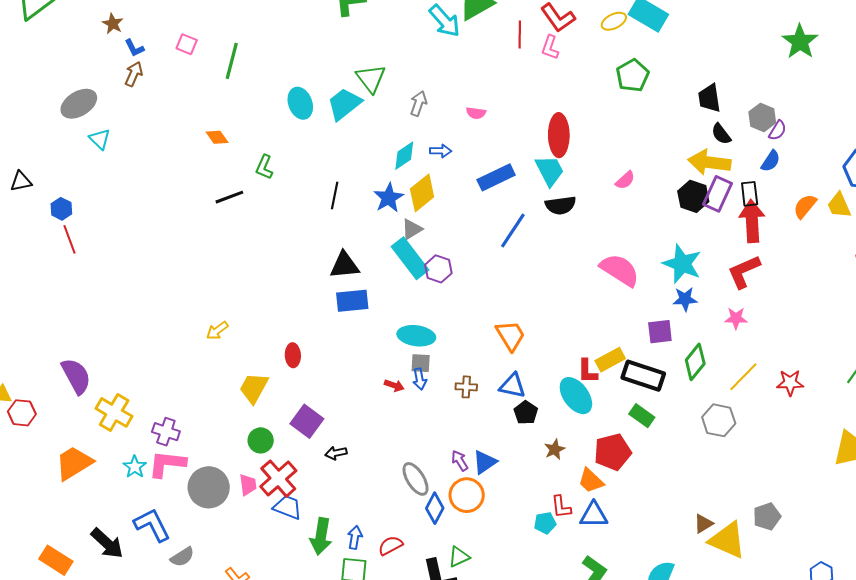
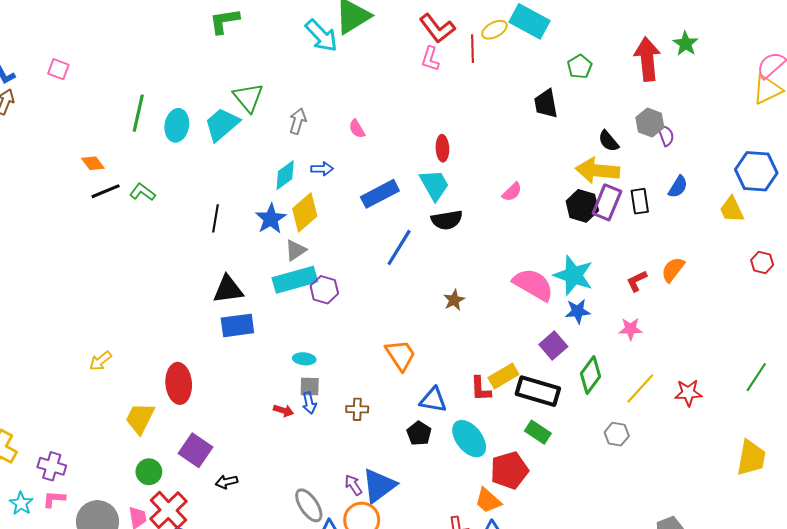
red line: (520, 35) -> (473, 49), moved
green star: (800, 42) -> (686, 44), size x0.7
green line: (232, 61) -> (138, 113), moved
green pentagon: (633, 75) -> (580, 67), moved, size x0.7
black trapezoid: (709, 98) -> (546, 104), moved
cyan ellipse: (300, 103) -> (177, 125), turned 32
pink semicircle: (476, 113) -> (357, 129), turned 54
purple semicircle: (777, 130) -> (666, 135), turned -50
red ellipse: (559, 135) -> (442, 148), size x0.6
blue semicircle: (771, 161) -> (678, 187), moved
green L-shape: (264, 167) -> (142, 192), turned 105
black line: (229, 197) -> (106, 191), moved
orange semicircle: (805, 206) -> (673, 270), moved
red arrow: (752, 221) -> (647, 59), moved
cyan rectangle: (410, 258) -> (295, 280), turned -66
pink semicircle: (620, 270) -> (533, 285), moved
red L-shape: (744, 272) -> (637, 281), size x0.6
purple square: (660, 332) -> (553, 345), turned -32
cyan ellipse: (416, 336) -> (304, 359), size x0.6
red ellipse: (293, 355) -> (179, 383), size x1.6
blue triangle: (512, 386) -> (433, 400), moved
cyan ellipse: (576, 396) -> (469, 439), moved
gray hexagon: (719, 420) -> (617, 434), size x0.7
brown star: (555, 449) -> (454, 300), moved
blue triangle: (485, 462) -> (379, 486), size x1.4
pink L-shape: (167, 464) -> (54, 499), size x0.6

